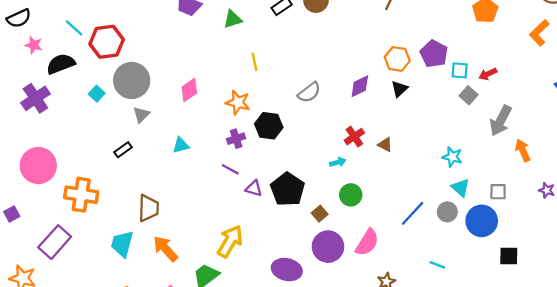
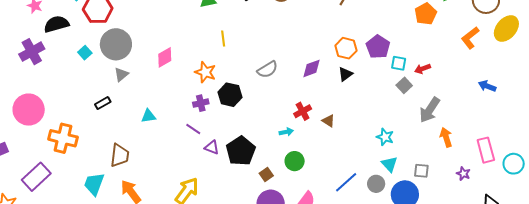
cyan triangle: (181, 145) -> (148, 116), moved

